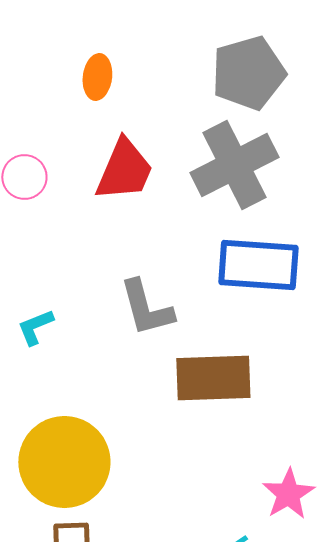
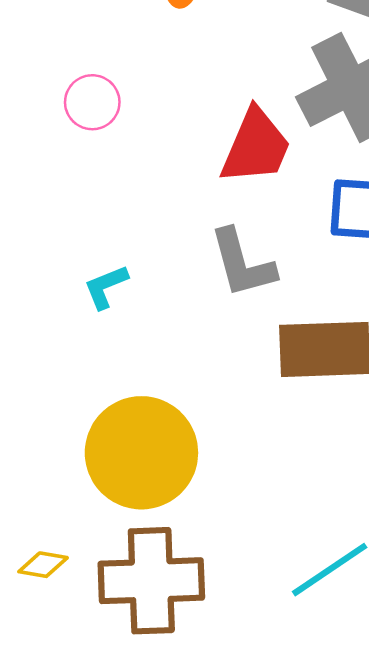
red trapezoid: (124, 170) -> (256, 146), moved

